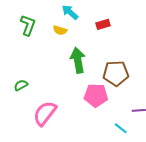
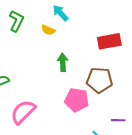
red rectangle: (103, 24) -> (109, 41), moved, size x1.6
green arrow: (78, 60) -> (63, 62), size x0.7

